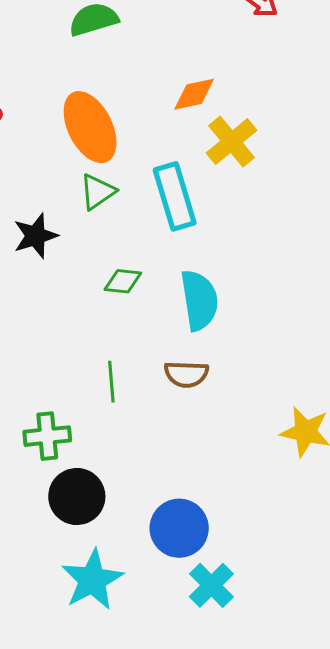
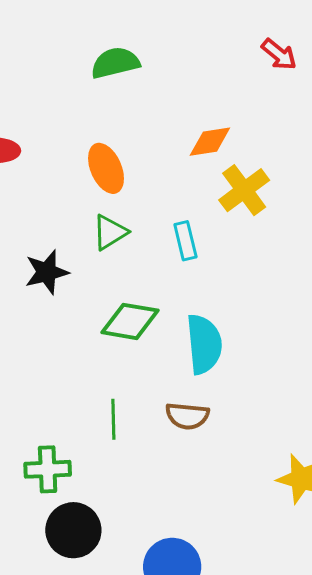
orange ellipse: (90, 127) -> (106, 168), size x0.7
cyan rectangle: (175, 196) -> (185, 241), size x0.6
green diamond: (123, 281) -> (130, 321), size x1.5

